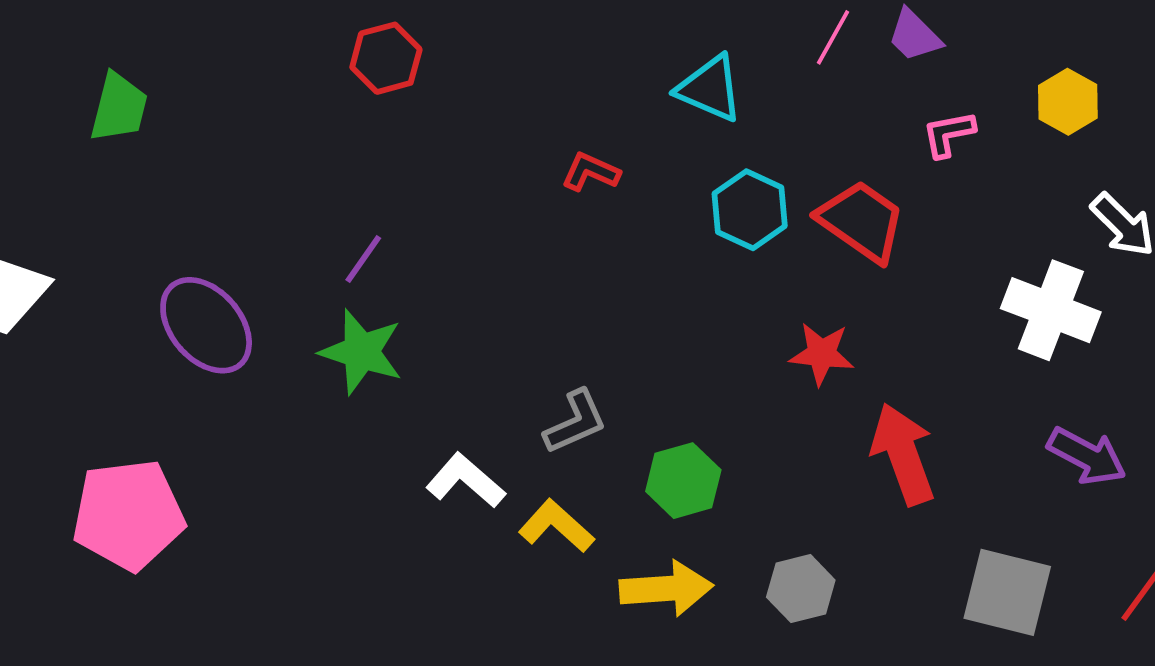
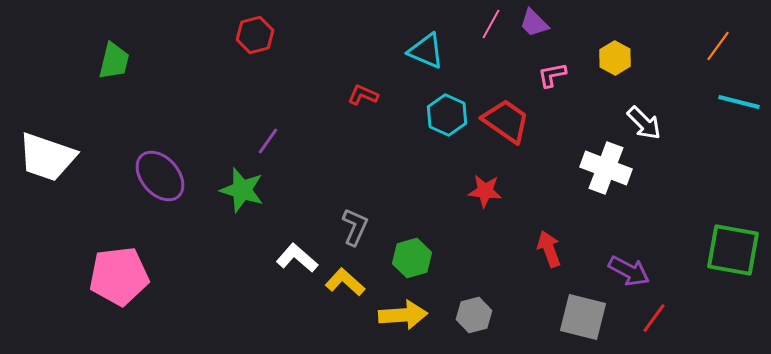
purple line: (363, 259) -> (268, 141), moved
gray L-shape: (575, 422) -> (355, 227), turned -42
red arrow: (903, 454) -> (549, 249), moved, size x0.7
purple arrow: (1087, 456) -> (629, 271), moved

